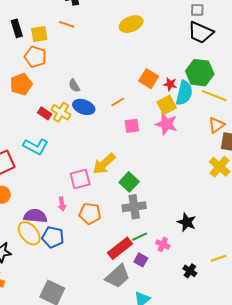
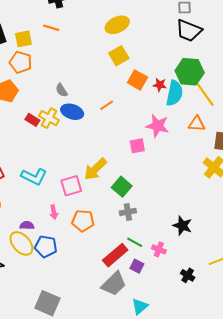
yellow line: (214, 96) -> (205, 95), turned 35
yellow square: (167, 105) -> (119, 56), moved
orange triangle: (217, 125) -> (197, 124), moved, turned 42
pink square: (132, 126) -> (137, 146), moved
cyan L-shape: (36, 146) -> (34, 177), moved
gray cross: (134, 207) -> (128, 212), size x0.7
purple semicircle: (35, 216) -> (27, 225), size x0.6
green line: (140, 237) -> (135, 242), turned 56

